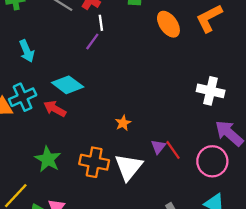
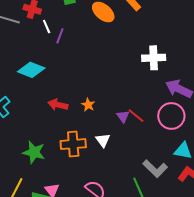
purple line: (92, 42) -> (60, 36), moved
cyan diamond: (68, 85) -> (31, 70), moved
red arrow: (55, 109) -> (58, 105), moved
white triangle: (129, 167) -> (103, 140), size x0.6

